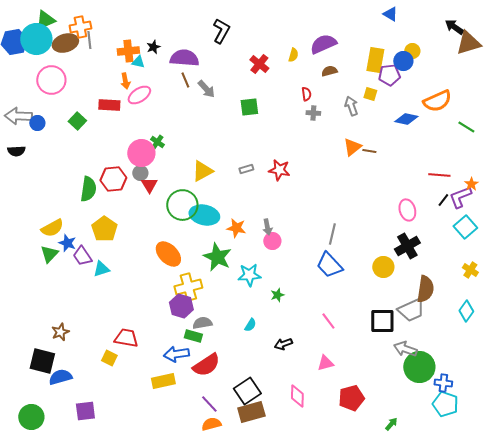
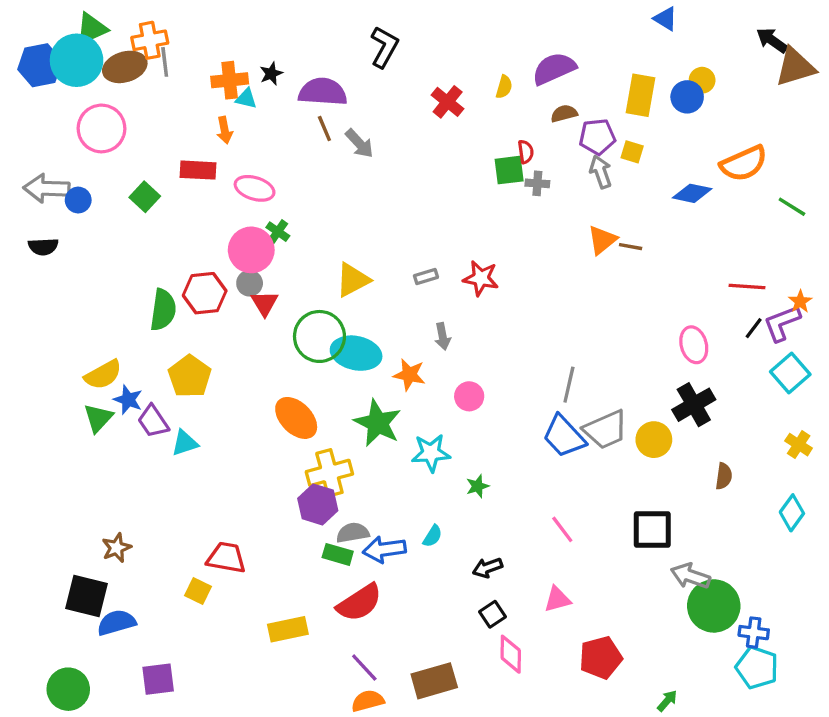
purple pentagon: (389, 75) -> (597, 137), moved
pink ellipse: (139, 95) -> (255, 188), moved, turned 50
green square: (249, 107) -> (509, 170), moved
gray arrow: (267, 227) -> (443, 336), moved
brown semicircle: (425, 289) -> (724, 476), size x0.6
gray trapezoid: (411, 310) -> (606, 430), moved
blue arrow: (176, 354) -> (384, 549), moved
black square: (247, 391) -> (492, 614), moved, size x0.6

